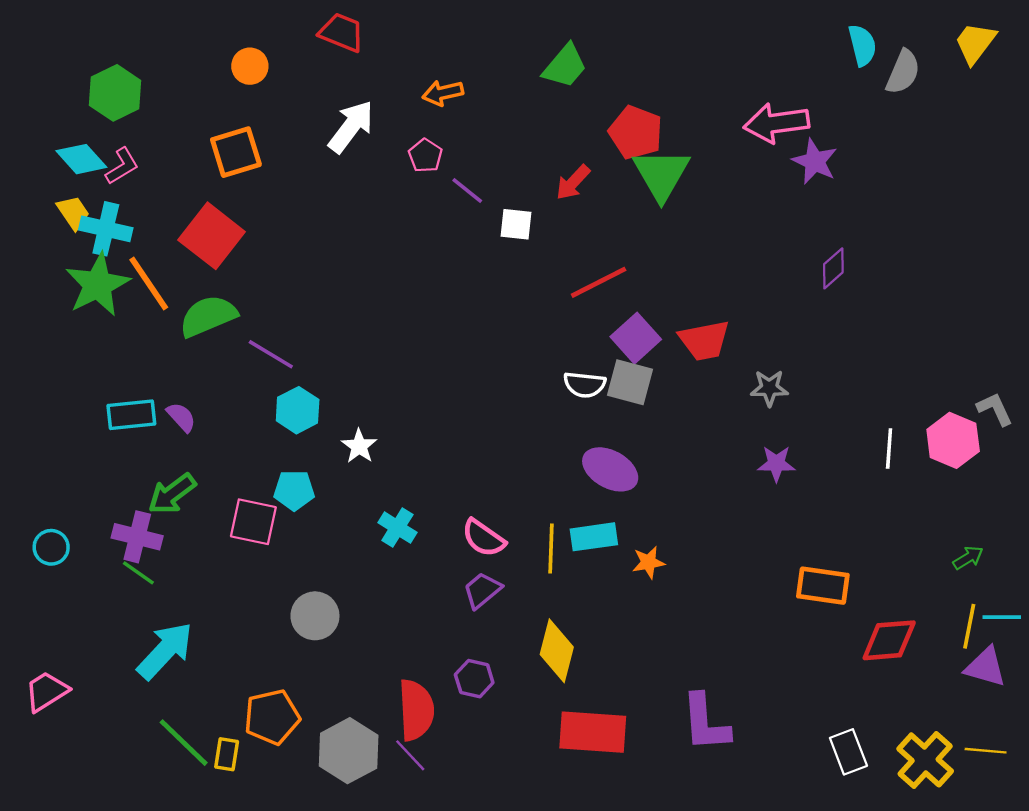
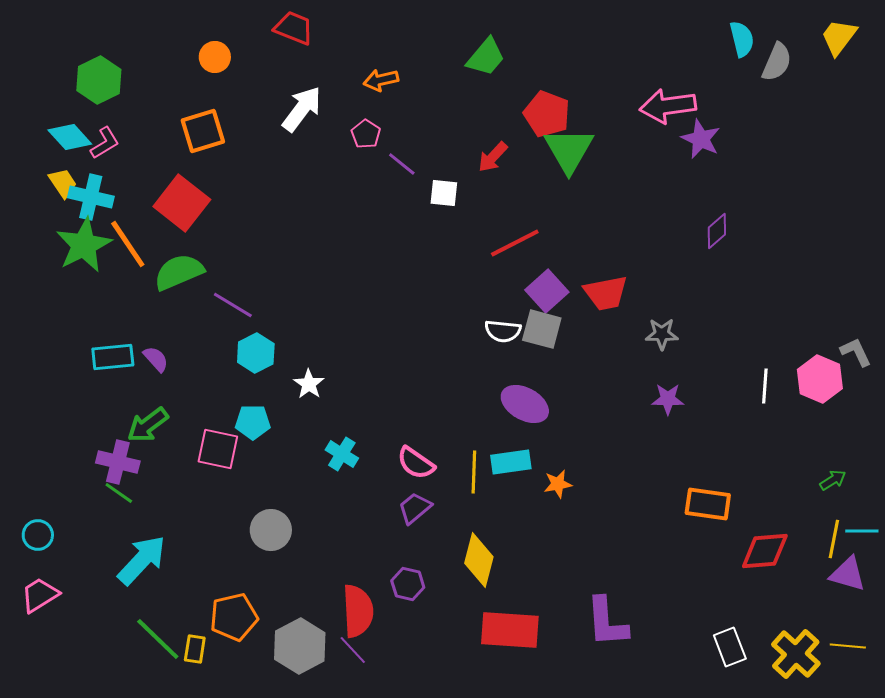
cyan circle: (51, 547) -> (38, 535), moved

